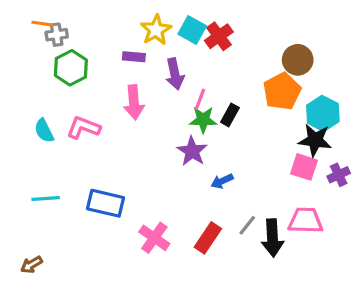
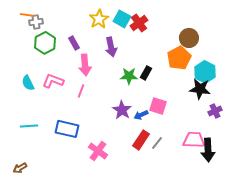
purple rectangle: (134, 57) -> (74, 43), moved, turned 56
pink line: (200, 99) -> (81, 91), moved
purple star: (192, 151) -> (122, 110), moved
pink square: (304, 167) -> (158, 106), moved
red rectangle: (208, 238) -> (141, 140), moved
black arrow: (272, 238) -> (208, 150), moved

